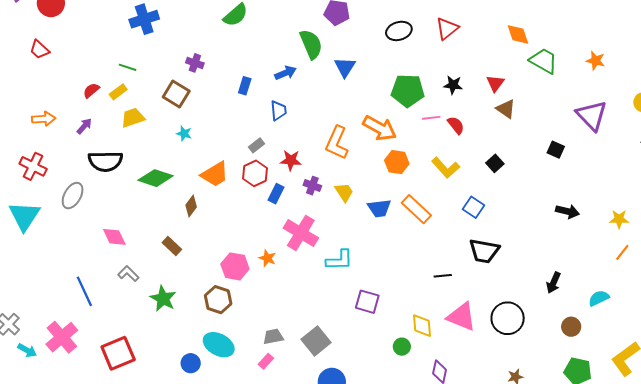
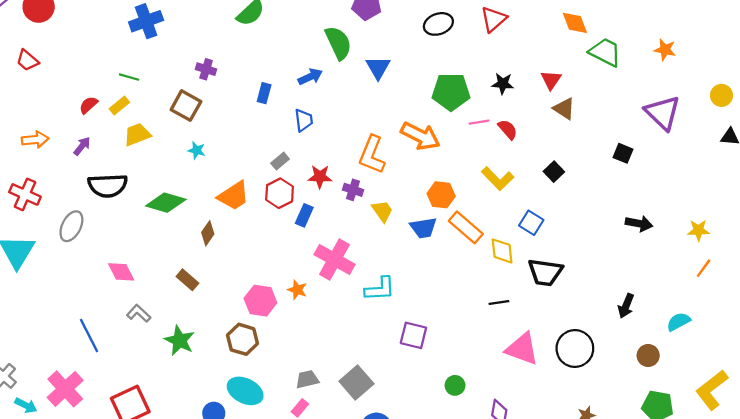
orange hexagon: (397, 162) -> (441, 195), moved
purple cross: (312, 186) -> (353, 190), moved
yellow diamond: (422, 326) -> (502, 251), moved

